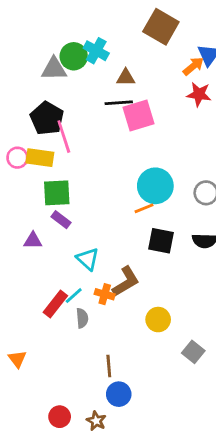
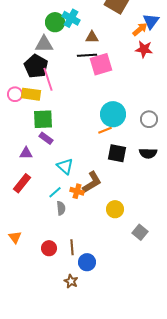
gray triangle: (54, 69) -> (44, 44), moved
red rectangle: (55, 304) -> (22, 183), moved
brown line: (109, 366) -> (72, 247), moved
red circle: (60, 417) -> (49, 248), moved

